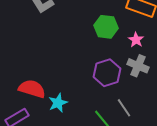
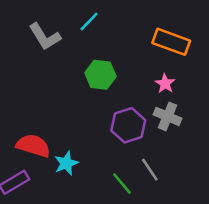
green hexagon: (106, 27) -> (100, 75), moved

